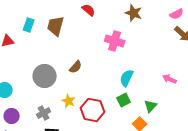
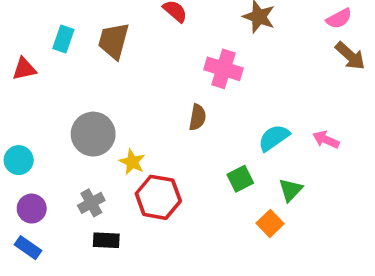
brown semicircle: (76, 67) -> (197, 117), moved, turned -32
cyan semicircle: (127, 78) -> (274, 138), moved, turned 30
yellow star: (69, 101) -> (132, 162), moved
red hexagon: (93, 110) -> (158, 197), moved

